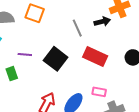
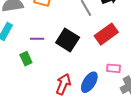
red rectangle: (95, 57) -> (106, 34), turned -55

